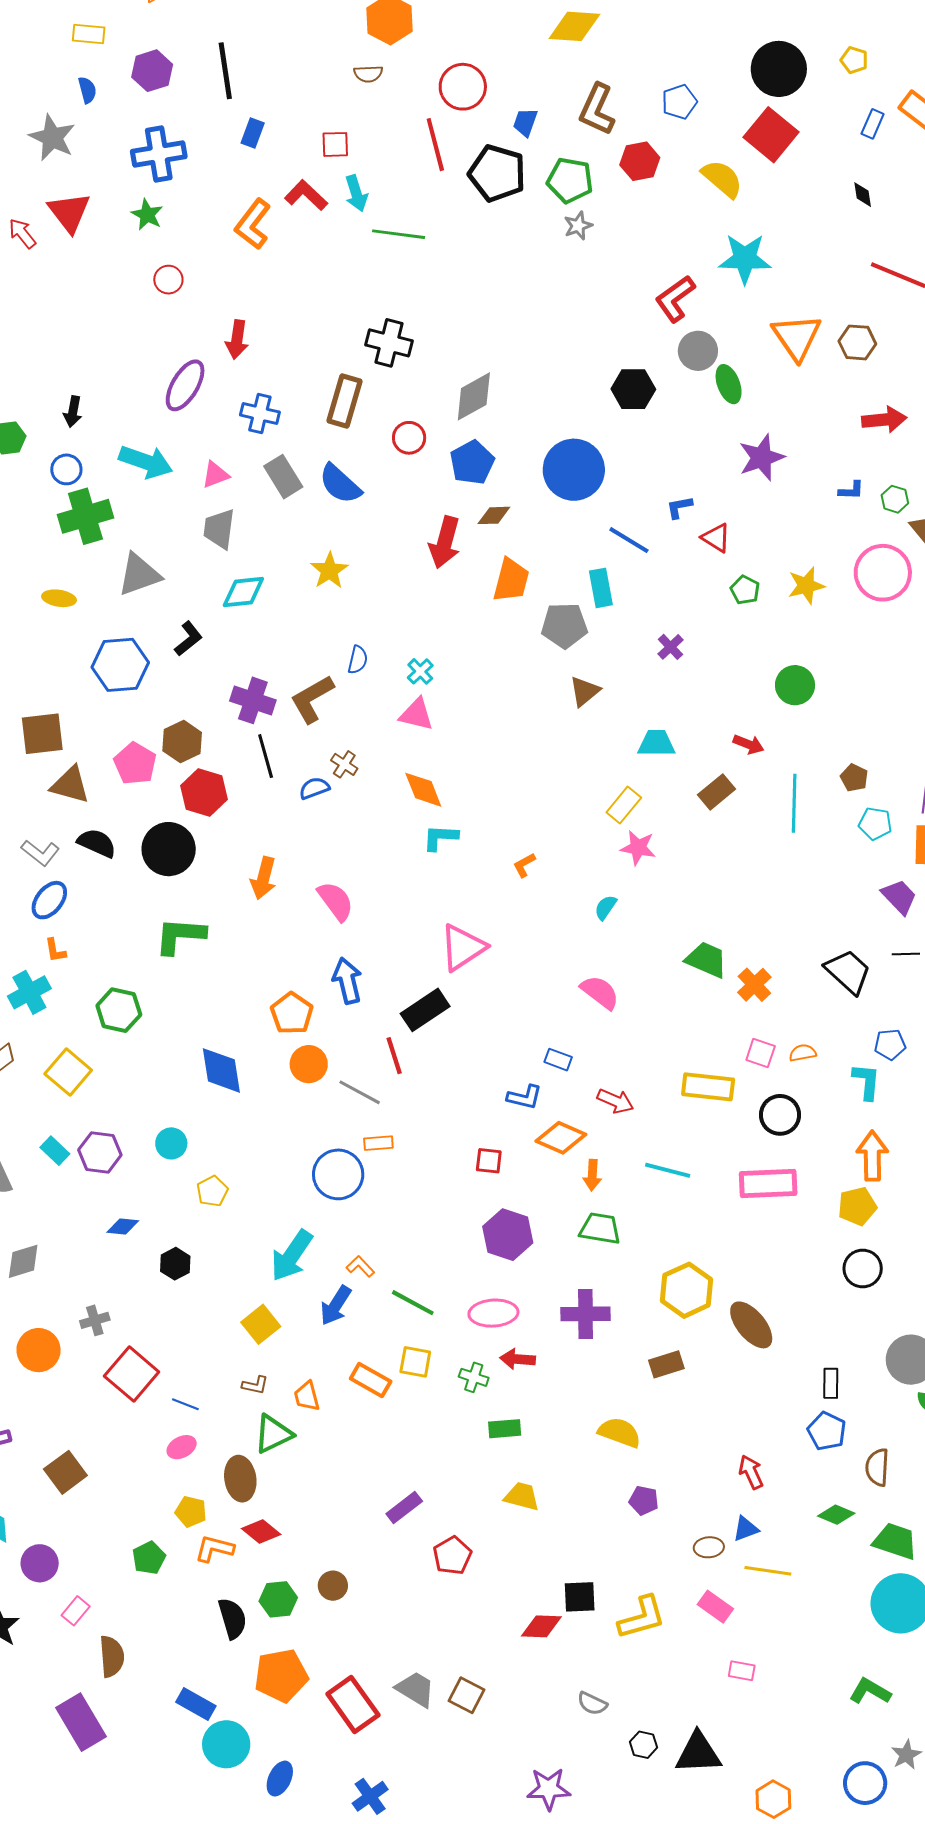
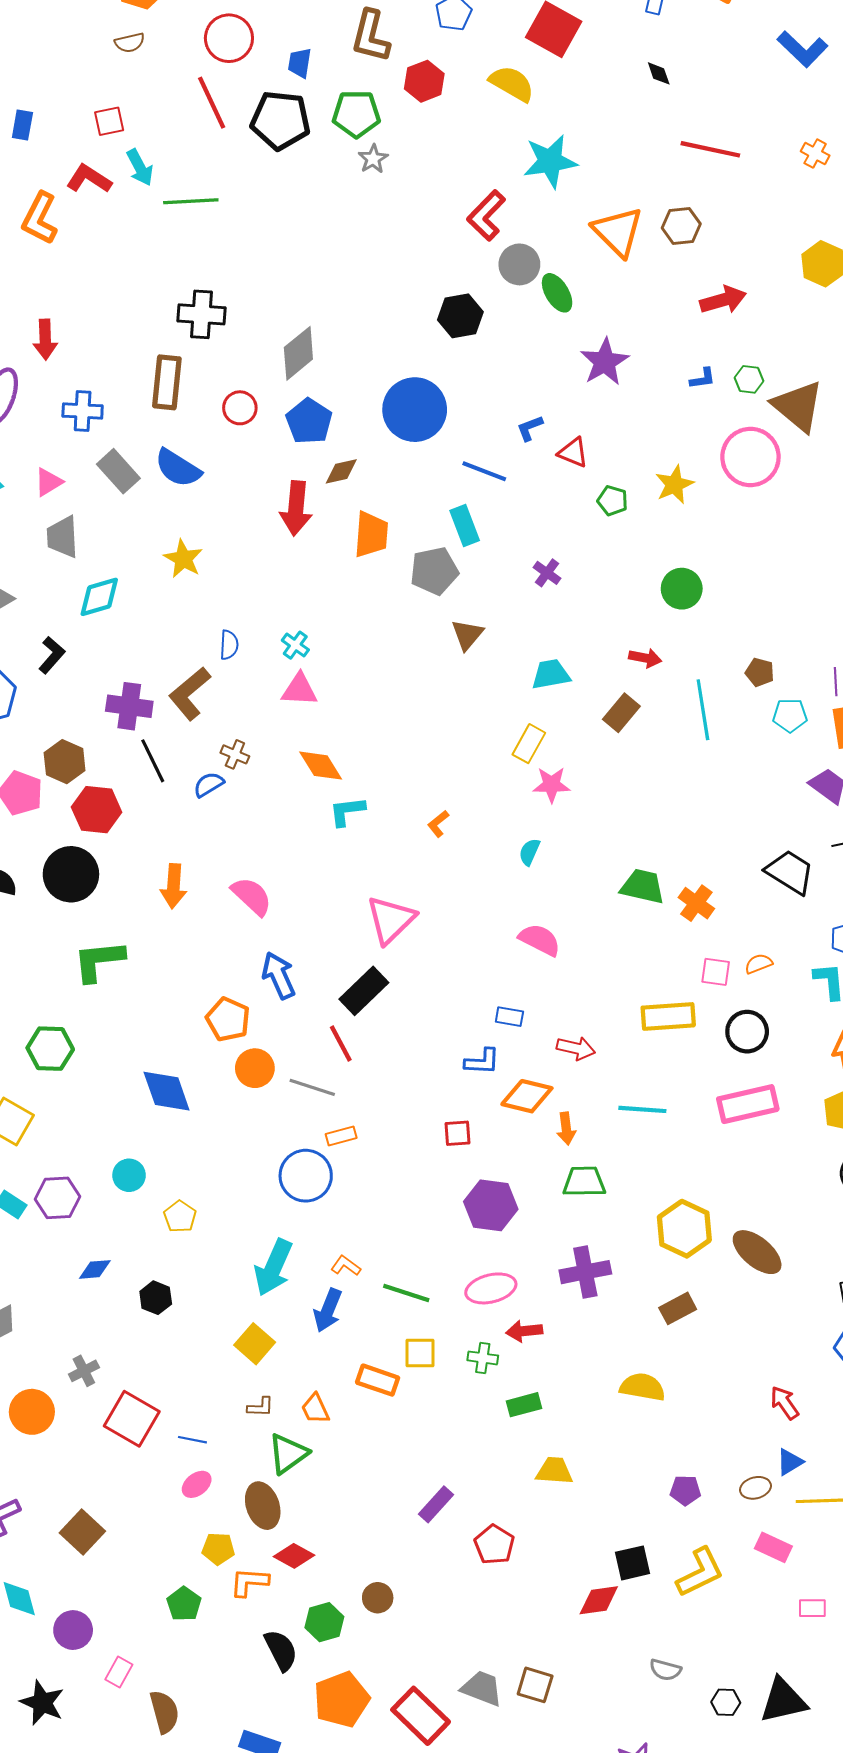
purple pentagon: (644, 1501) -> (685, 1490), moved

